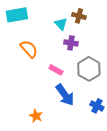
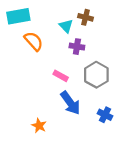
orange semicircle: (29, 49) -> (34, 41), moved

